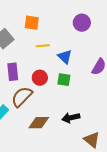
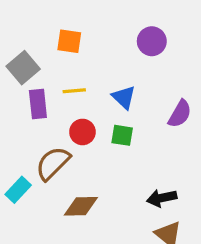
yellow line: (43, 46) -> (74, 91), moved
purple rectangle: (13, 72) -> (38, 104), moved
black arrow: (71, 118) -> (162, 198), moved

